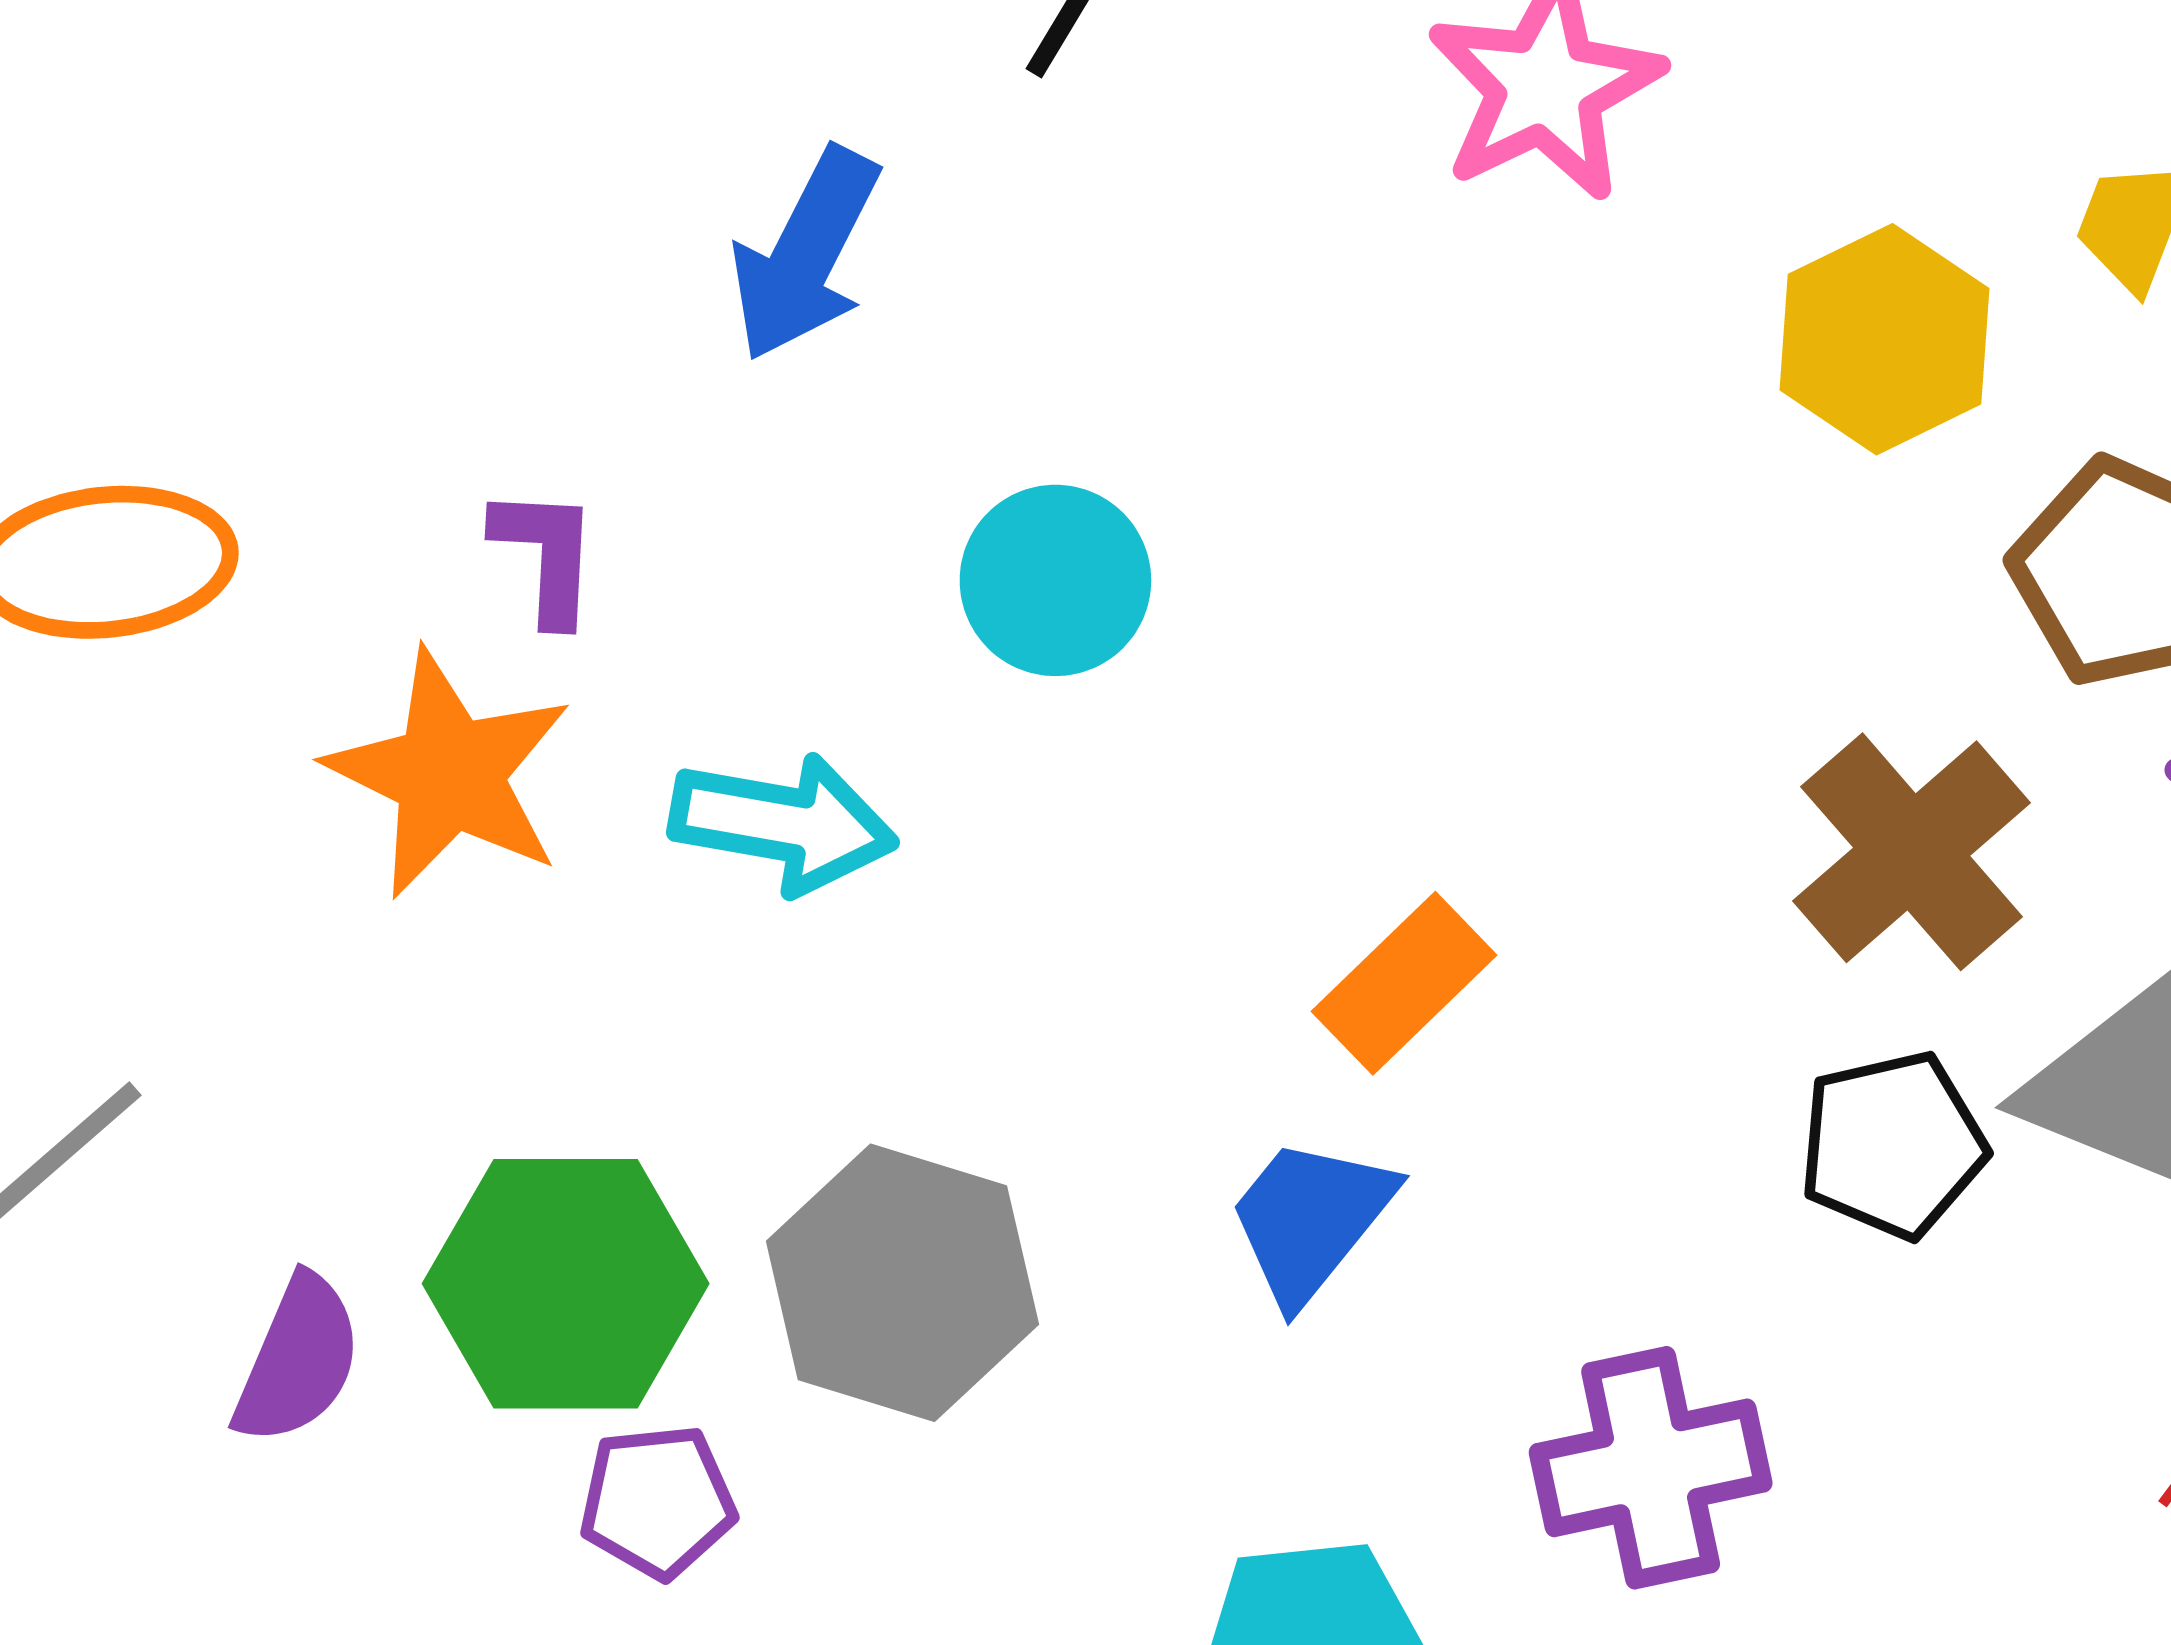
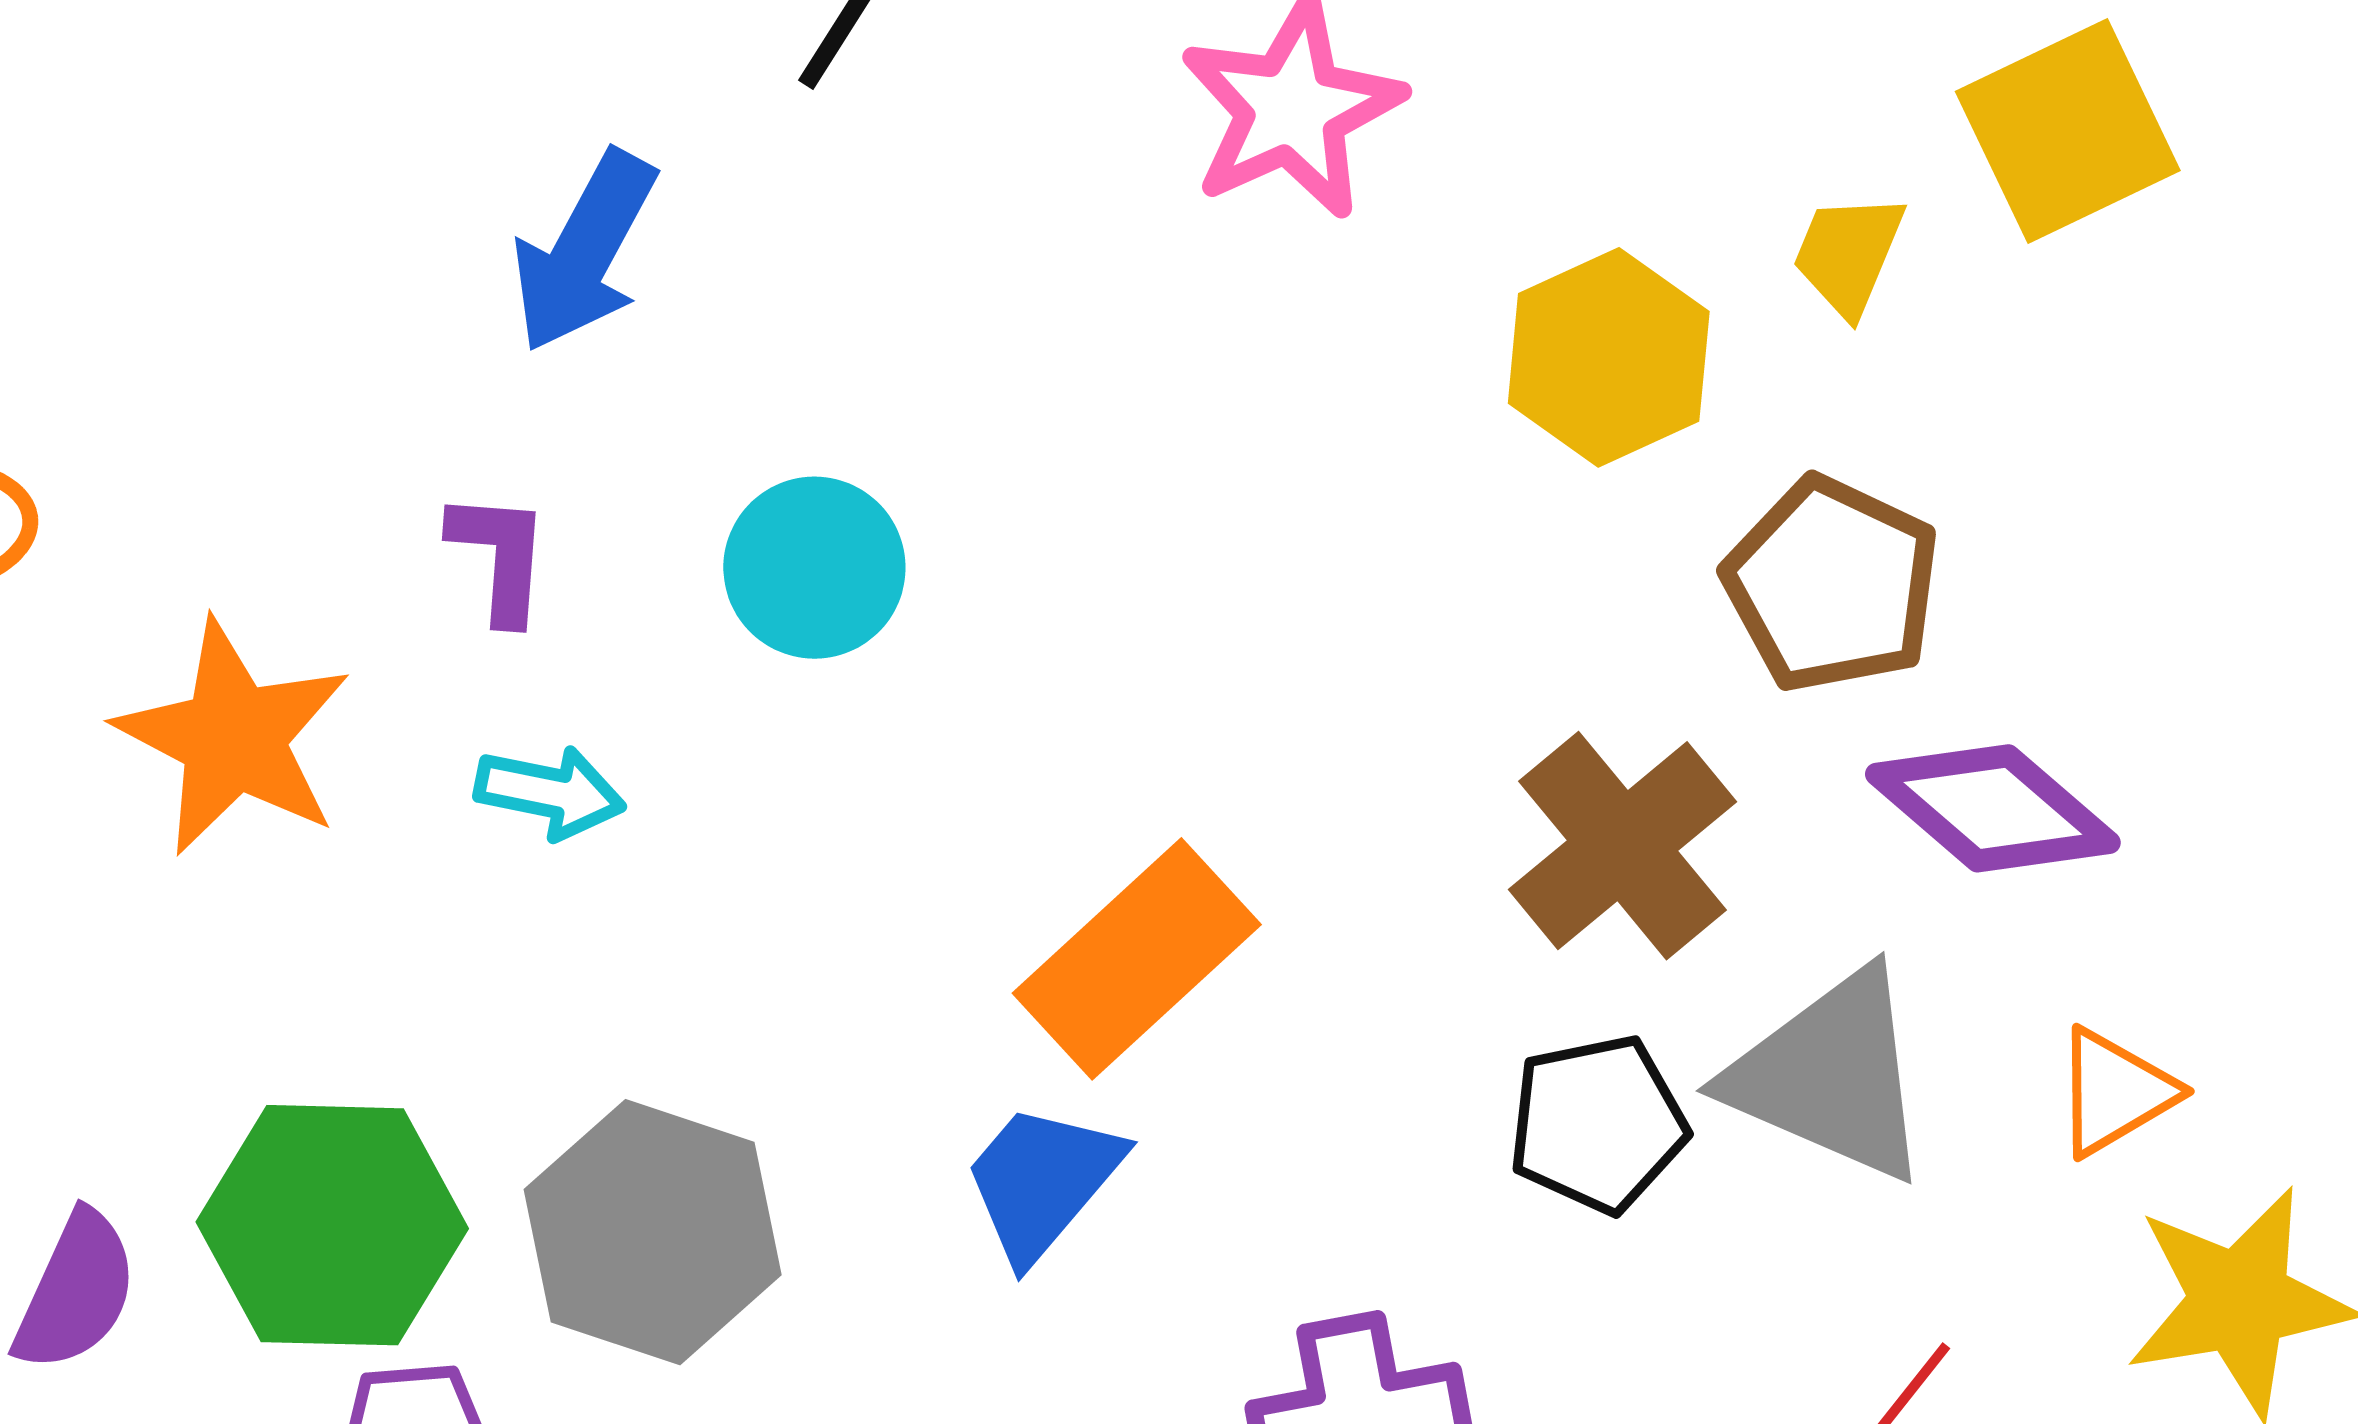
purple L-shape: (546, 555) -> (500, 557), moved
cyan arrow: (783, 823) -> (550, 792), size x0.7
orange rectangle: (1404, 983) -> (1137, 959), size x1.4

